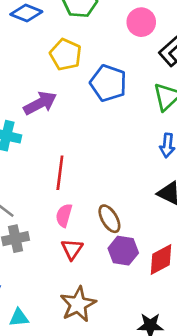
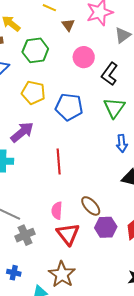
red line: (60, 173) -> (59, 161), moved
red triangle: (72, 249) -> (68, 234), size x1.4
brown star: (78, 304) -> (62, 274), moved

